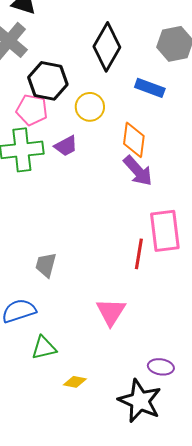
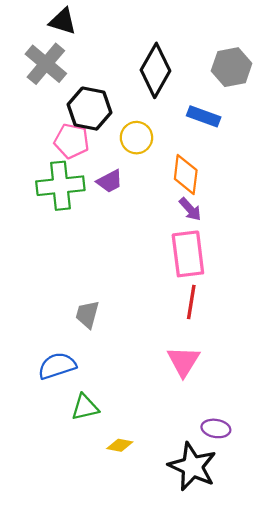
purple arrow: (138, 171) -> (190, 209), size x0.7
pink rectangle: (165, 231) -> (188, 254), moved
pink triangle: (111, 312) -> (183, 361), moved

